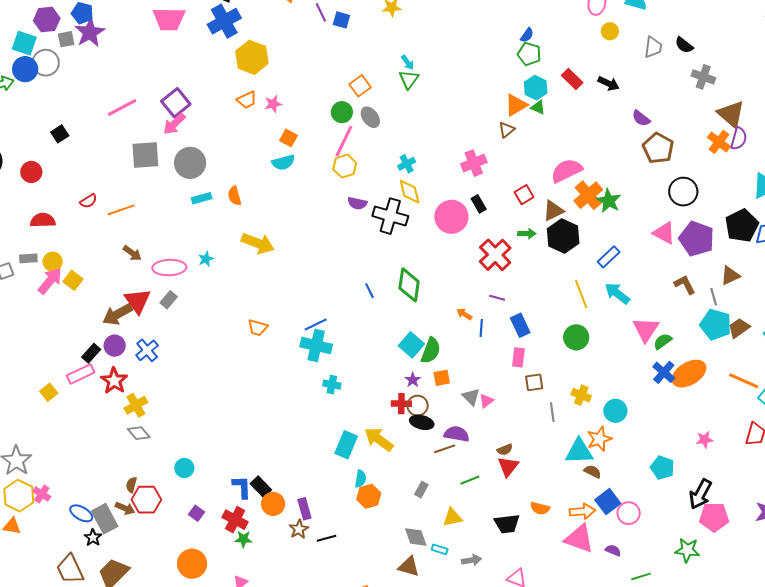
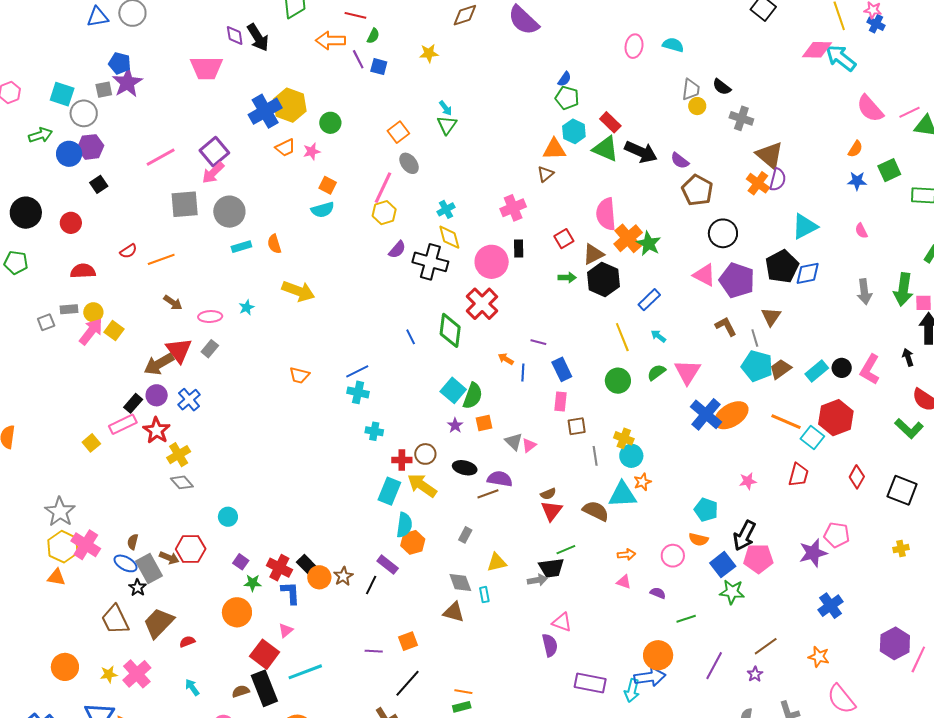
purple hexagon: (47, 20) -> (91, 147), moved
blue cross: (224, 21) -> (265, 111), moved
yellow circle: (610, 31) -> (697, 106), moved
blue circle: (25, 69) -> (69, 154), moved
black arrow: (609, 83) -> (641, 152), moved, size x1.5
orange triangle: (516, 105) -> (554, 149), turned 30
green triangle: (538, 107) -> (606, 149), moved, size x1.8
green circle: (342, 112) -> (330, 123), moved
pink semicircle: (567, 171) -> (606, 214), turned -68
purple semicircle: (357, 203) -> (397, 250), turned -60
black rectangle: (479, 204) -> (519, 248), turned 30
red cross: (495, 255) -> (482, 304), moved
pink ellipse: (169, 268) -> (210, 317), size x0.7
brown triangle: (730, 275) -> (771, 317), turned -30
cyan arrow: (617, 293) -> (658, 336), size x0.6
green semicircle: (663, 341) -> (656, 372), moved
cyan cross: (316, 346) -> (358, 392), size x0.7
blue cross: (664, 372) -> (706, 414), size x1.4
red cross: (401, 404) -> (402, 460), moved
brown circle: (418, 406) -> (425, 454), moved
cyan circle: (615, 411) -> (631, 456), moved
orange star: (599, 439) -> (643, 482), size x0.7
brown semicircle: (593, 472) -> (596, 511), moved, size x1.5
cyan semicircle: (361, 479) -> (404, 525), size x1.4
green line: (470, 480) -> (566, 550), moved
brown semicircle: (131, 485) -> (133, 542), moved
blue L-shape: (242, 487) -> (291, 593), moved
black rectangle: (261, 487) -> (307, 565), moved
pink cross: (42, 494) -> (86, 545), size x1.6
blue square: (608, 502) -> (723, 565), moved
orange circle: (273, 504) -> (319, 577), moved
orange semicircle: (540, 508) -> (699, 539), moved
purple rectangle: (304, 509) -> (388, 565), moved, turned -35
orange arrow: (582, 511) -> (627, 555), size x0.7
black line: (327, 538) -> (371, 585), turned -48
green star: (243, 539) -> (253, 583), moved
pink triangle: (579, 539) -> (624, 582), size x0.5
cyan rectangle: (440, 549) -> (484, 595), turned 63
gray arrow: (471, 560) -> (537, 580), moved

